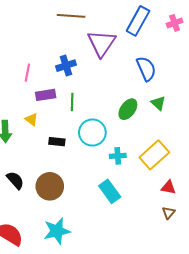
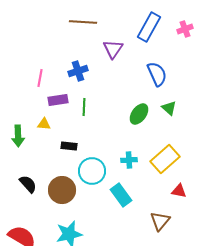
purple triangle: (102, 43) -> (113, 49), size x0.7
yellow triangle: (32, 119) -> (44, 124), turned -32
cyan circle: (92, 133) -> (92, 171), moved
brown triangle: (168, 213) -> (160, 221), moved, size x1.5

